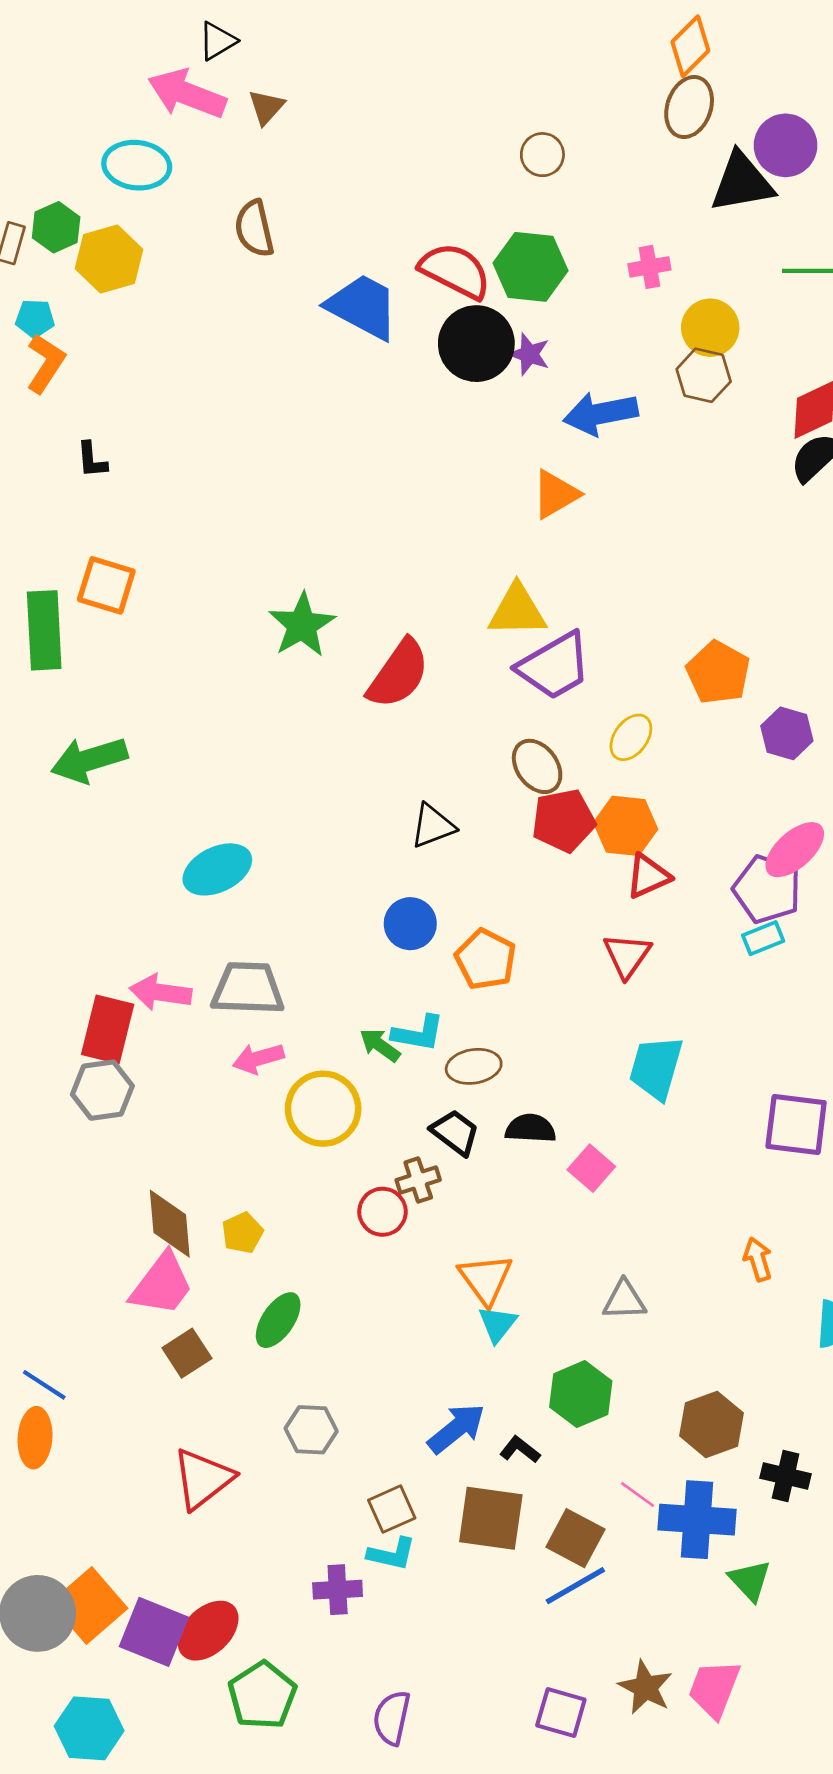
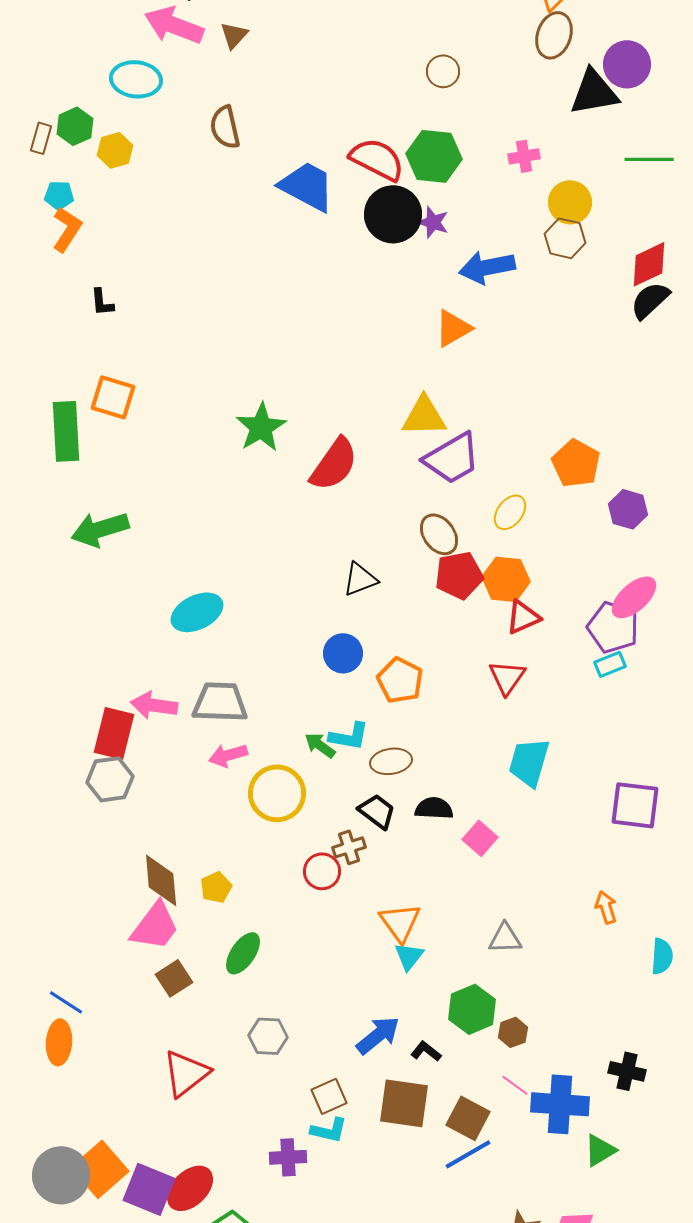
yellow hexagon: (109, 259) -> (115, 150), size x0.7
brown hexagon: (712, 1424) -> (513, 1032), moved, size x0.6
green triangle: (750, 1580) -> (600, 1150), turned 42

